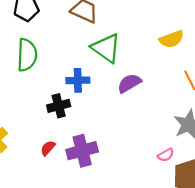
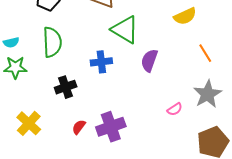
purple semicircle: (129, 83) -> (149, 60), turned -35
black cross: (59, 106) -> (66, 87), moved
pink semicircle: (166, 155) -> (175, 109), moved

